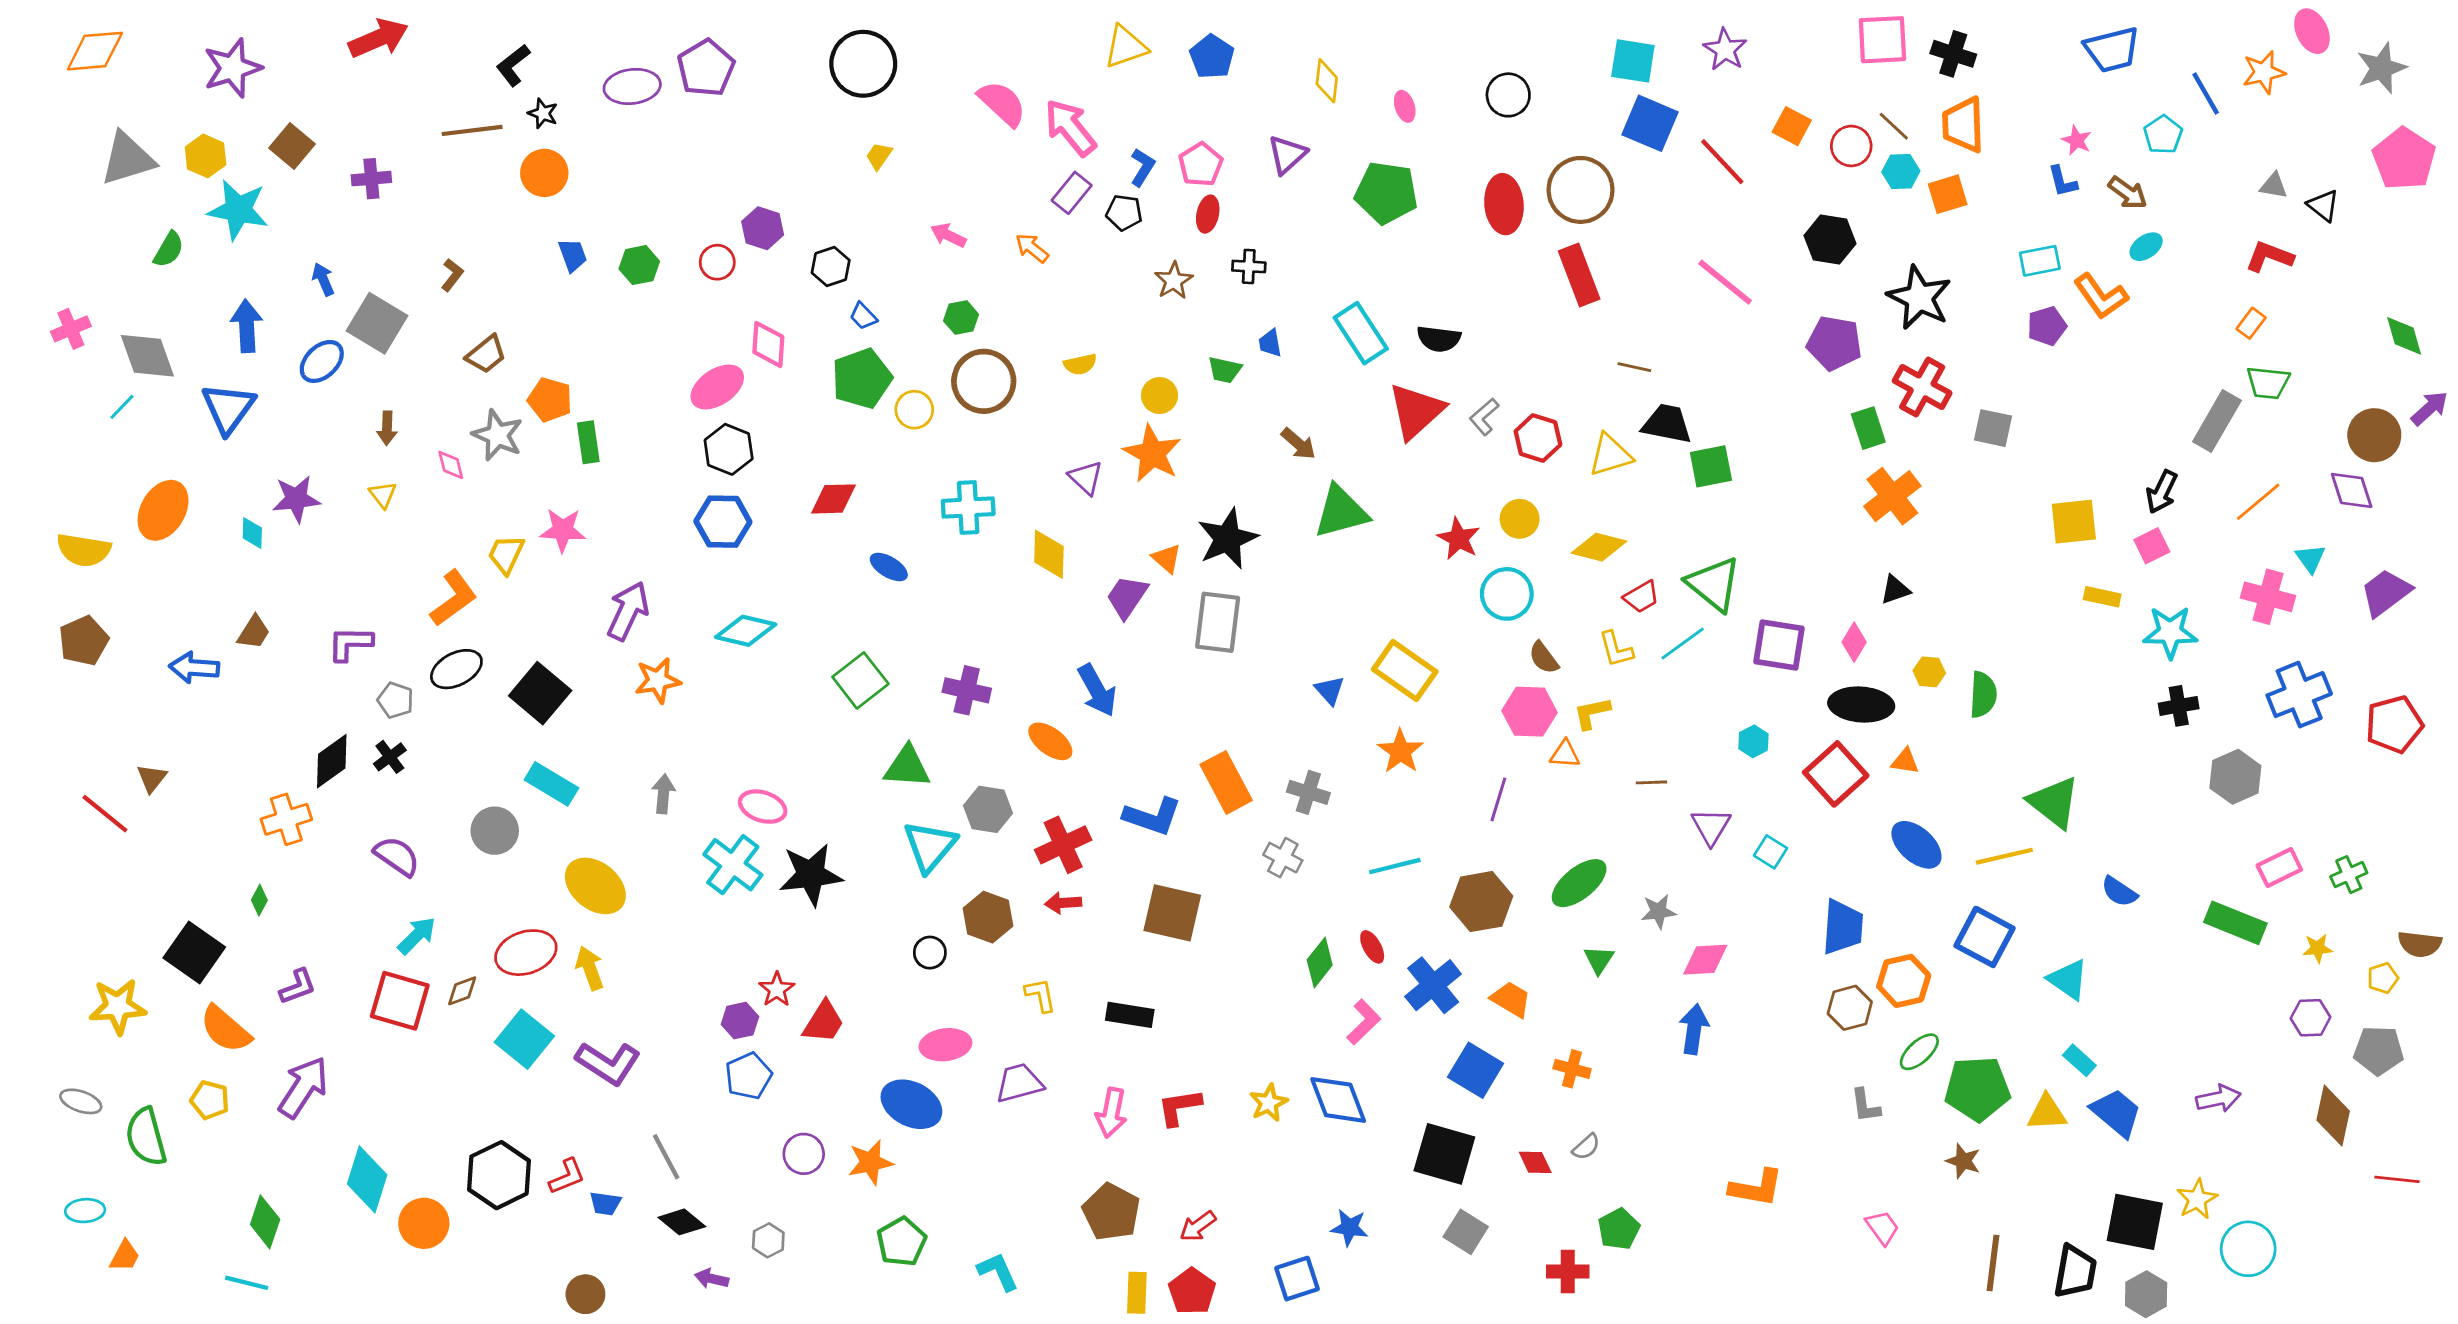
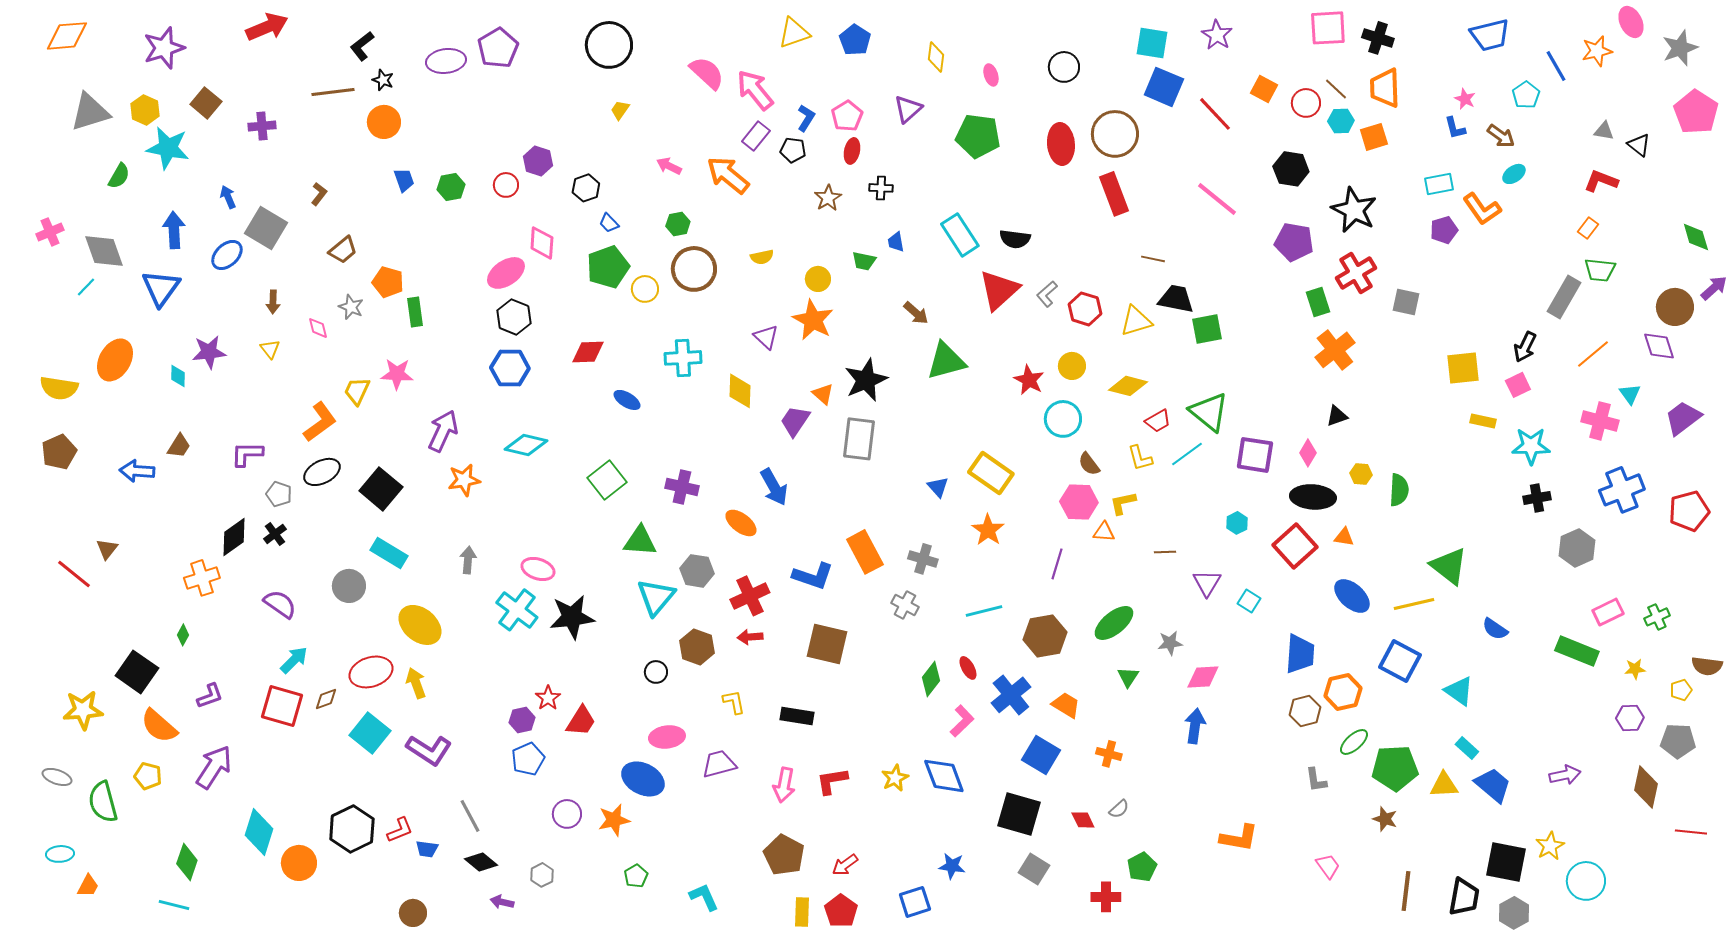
orange arrow: (1032, 248) -> (728, 175), size x1.8
red cross: (1922, 387) -> (1356, 273), turned 30
gray star: (498, 435) -> (351, 307), size x0.7
green pentagon: (902, 1242) -> (636, 876), size x0.7

